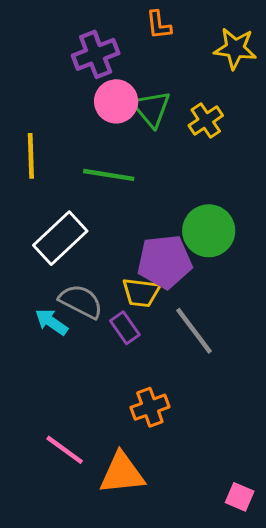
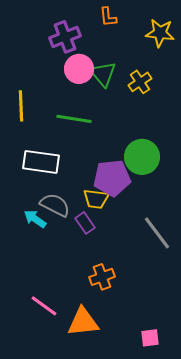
white rectangle: (60, 238) -> (41, 162), turned 51
gray line: (194, 331) -> (157, 233), moved
pink square: (240, 497) -> (150, 338), moved, turned -30

